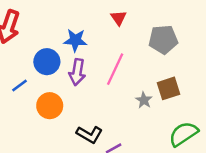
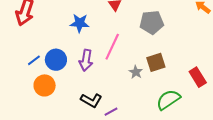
blue circle: (47, 62) -> (56, 60), moved
purple arrow: (77, 72) -> (86, 60), moved
orange circle: (50, 106) -> (45, 85), moved

